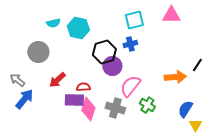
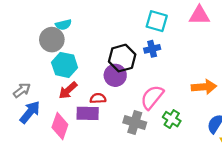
cyan square: (134, 20) -> (157, 21), turned 30
cyan hexagon: (78, 28) -> (65, 65), moved
gray circle: (38, 52) -> (52, 40), moved
purple circle: (112, 66) -> (115, 75), moved
gray arrow: (17, 80) -> (22, 90), turned 105
pink diamond: (88, 109) -> (60, 126), moved

